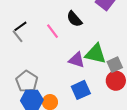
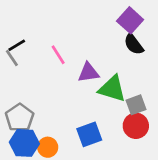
black semicircle: (74, 19) -> (134, 44), moved
purple triangle: (77, 60) -> (88, 73), moved, turned -30

